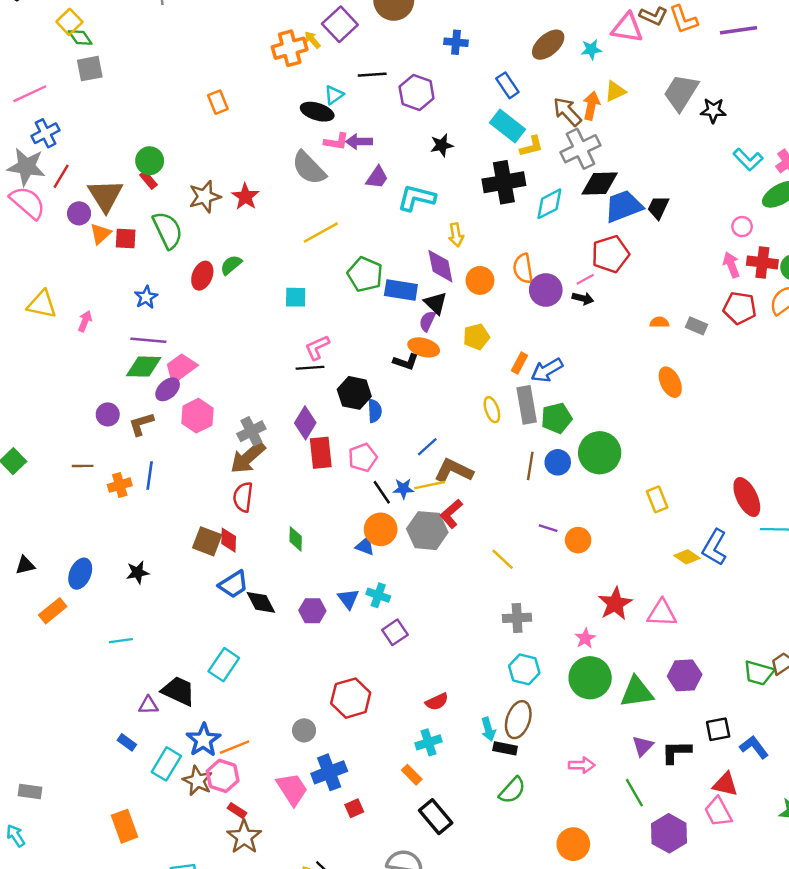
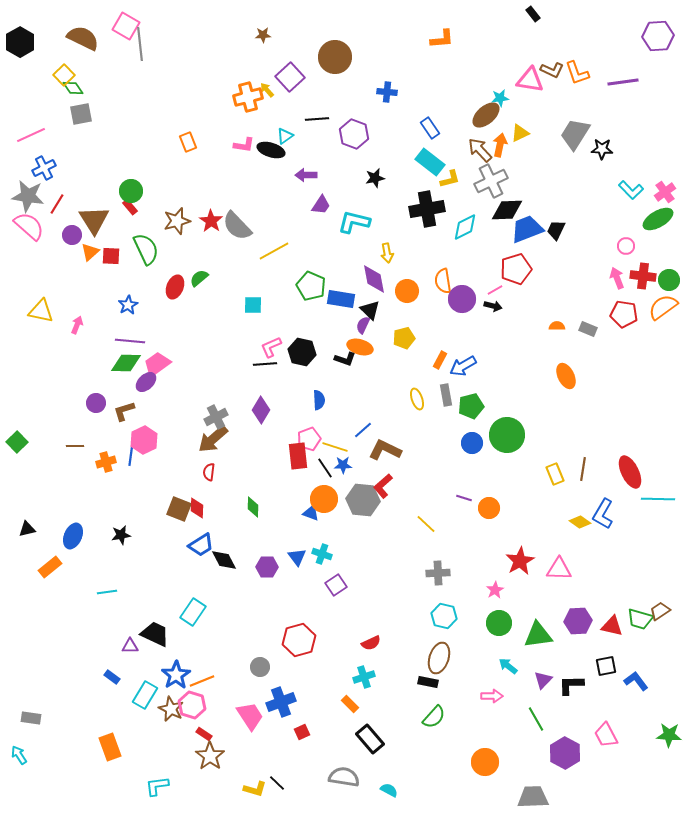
brown ellipse: (548, 45) -> (486, 115), moved
pink L-shape: (336, 142) -> (244, 145), moved
gray semicircle: (309, 168) -> (237, 226), moved
black hexagon: (354, 393) -> (302, 352), moved
gray rectangle: (527, 405) -> (446, 395), size x0.7
pink hexagon: (197, 416) -> (144, 440), moved
red rectangle: (321, 453) -> (298, 456), moved
brown line: (530, 466) -> (583, 469), moved
yellow line: (430, 485) -> (335, 447), moved, turned 30
red semicircle: (243, 497) -> (209, 472), size x0.7
green circle: (590, 678) -> (499, 623), size x0.7
cyan arrow: (488, 729) -> (508, 666), moved, turned 144
red triangle: (725, 784) -> (612, 626), moved

